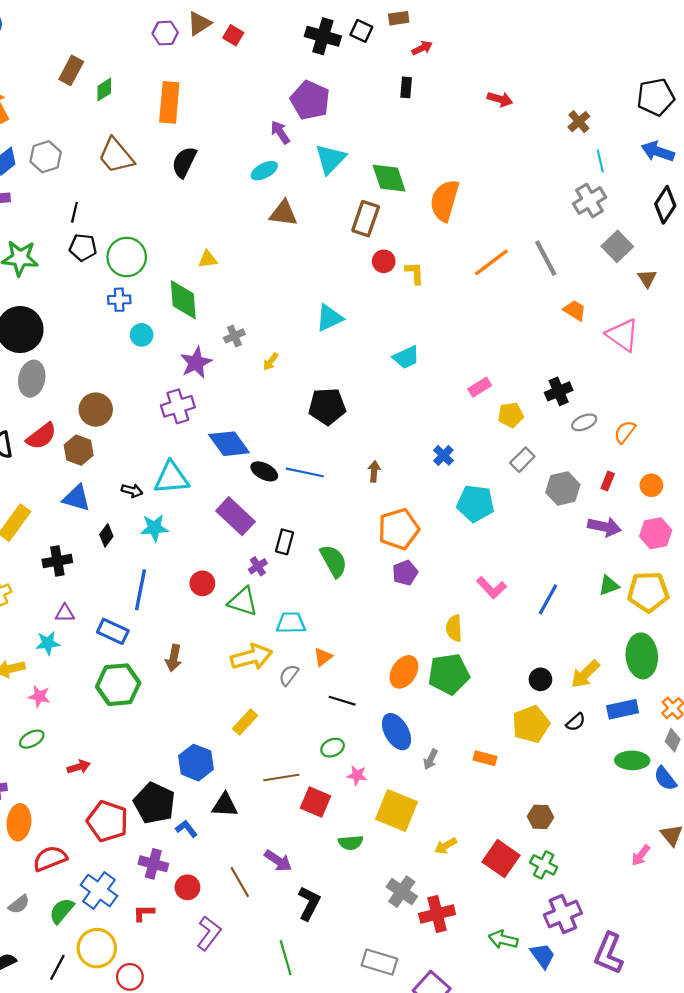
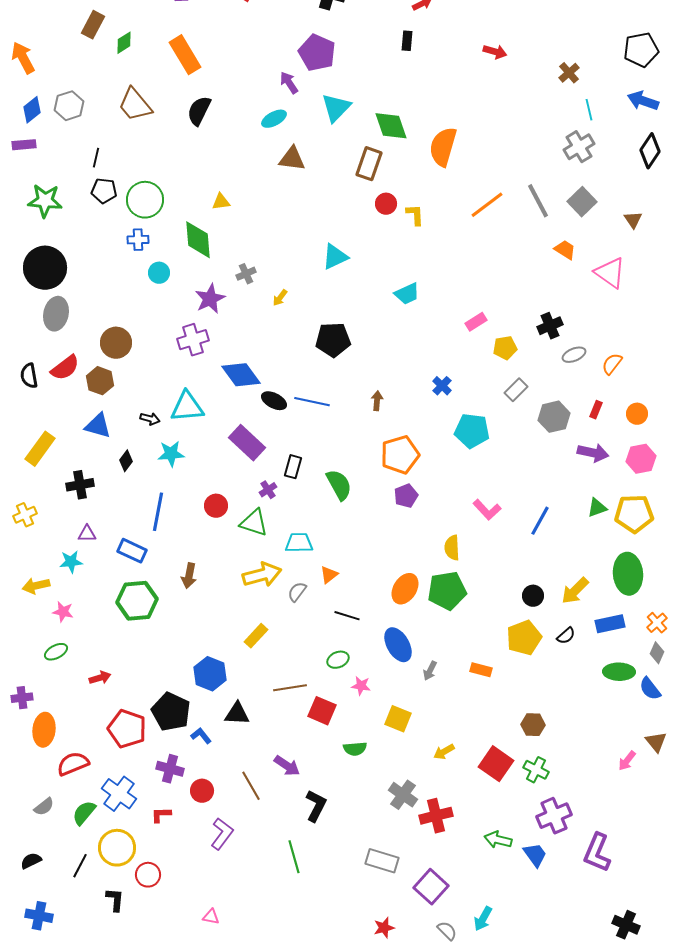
orange rectangle: (169, 102) -> (185, 55), turned -36
gray square: (617, 246) -> (582, 202), moved
yellow square: (396, 811) -> (398, 719), size x0.7

